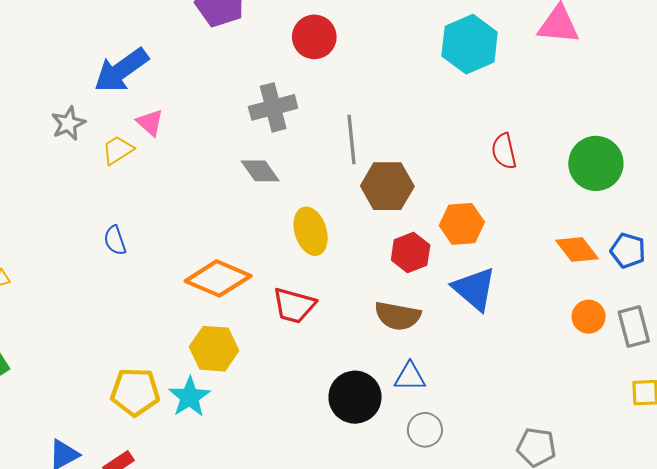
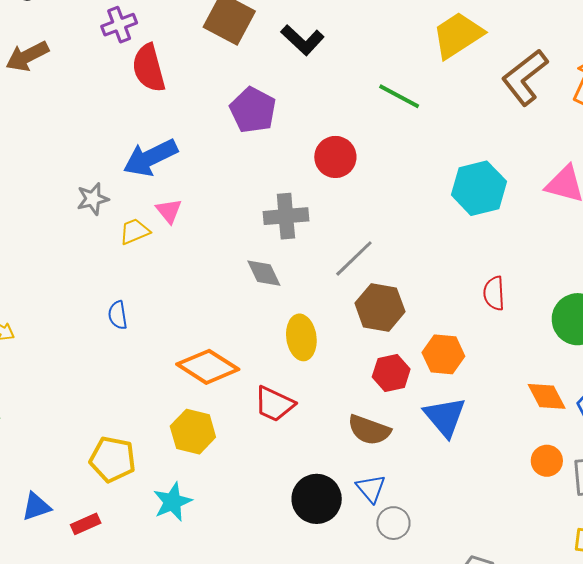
gray line: (352, 140) -> (354, 258), turned 42
blue triangle: (410, 377) -> (371, 489), turned 40
cyan star: (189, 397) -> (172, 502), moved
gray circle: (425, 430) -> (393, 523), moved

